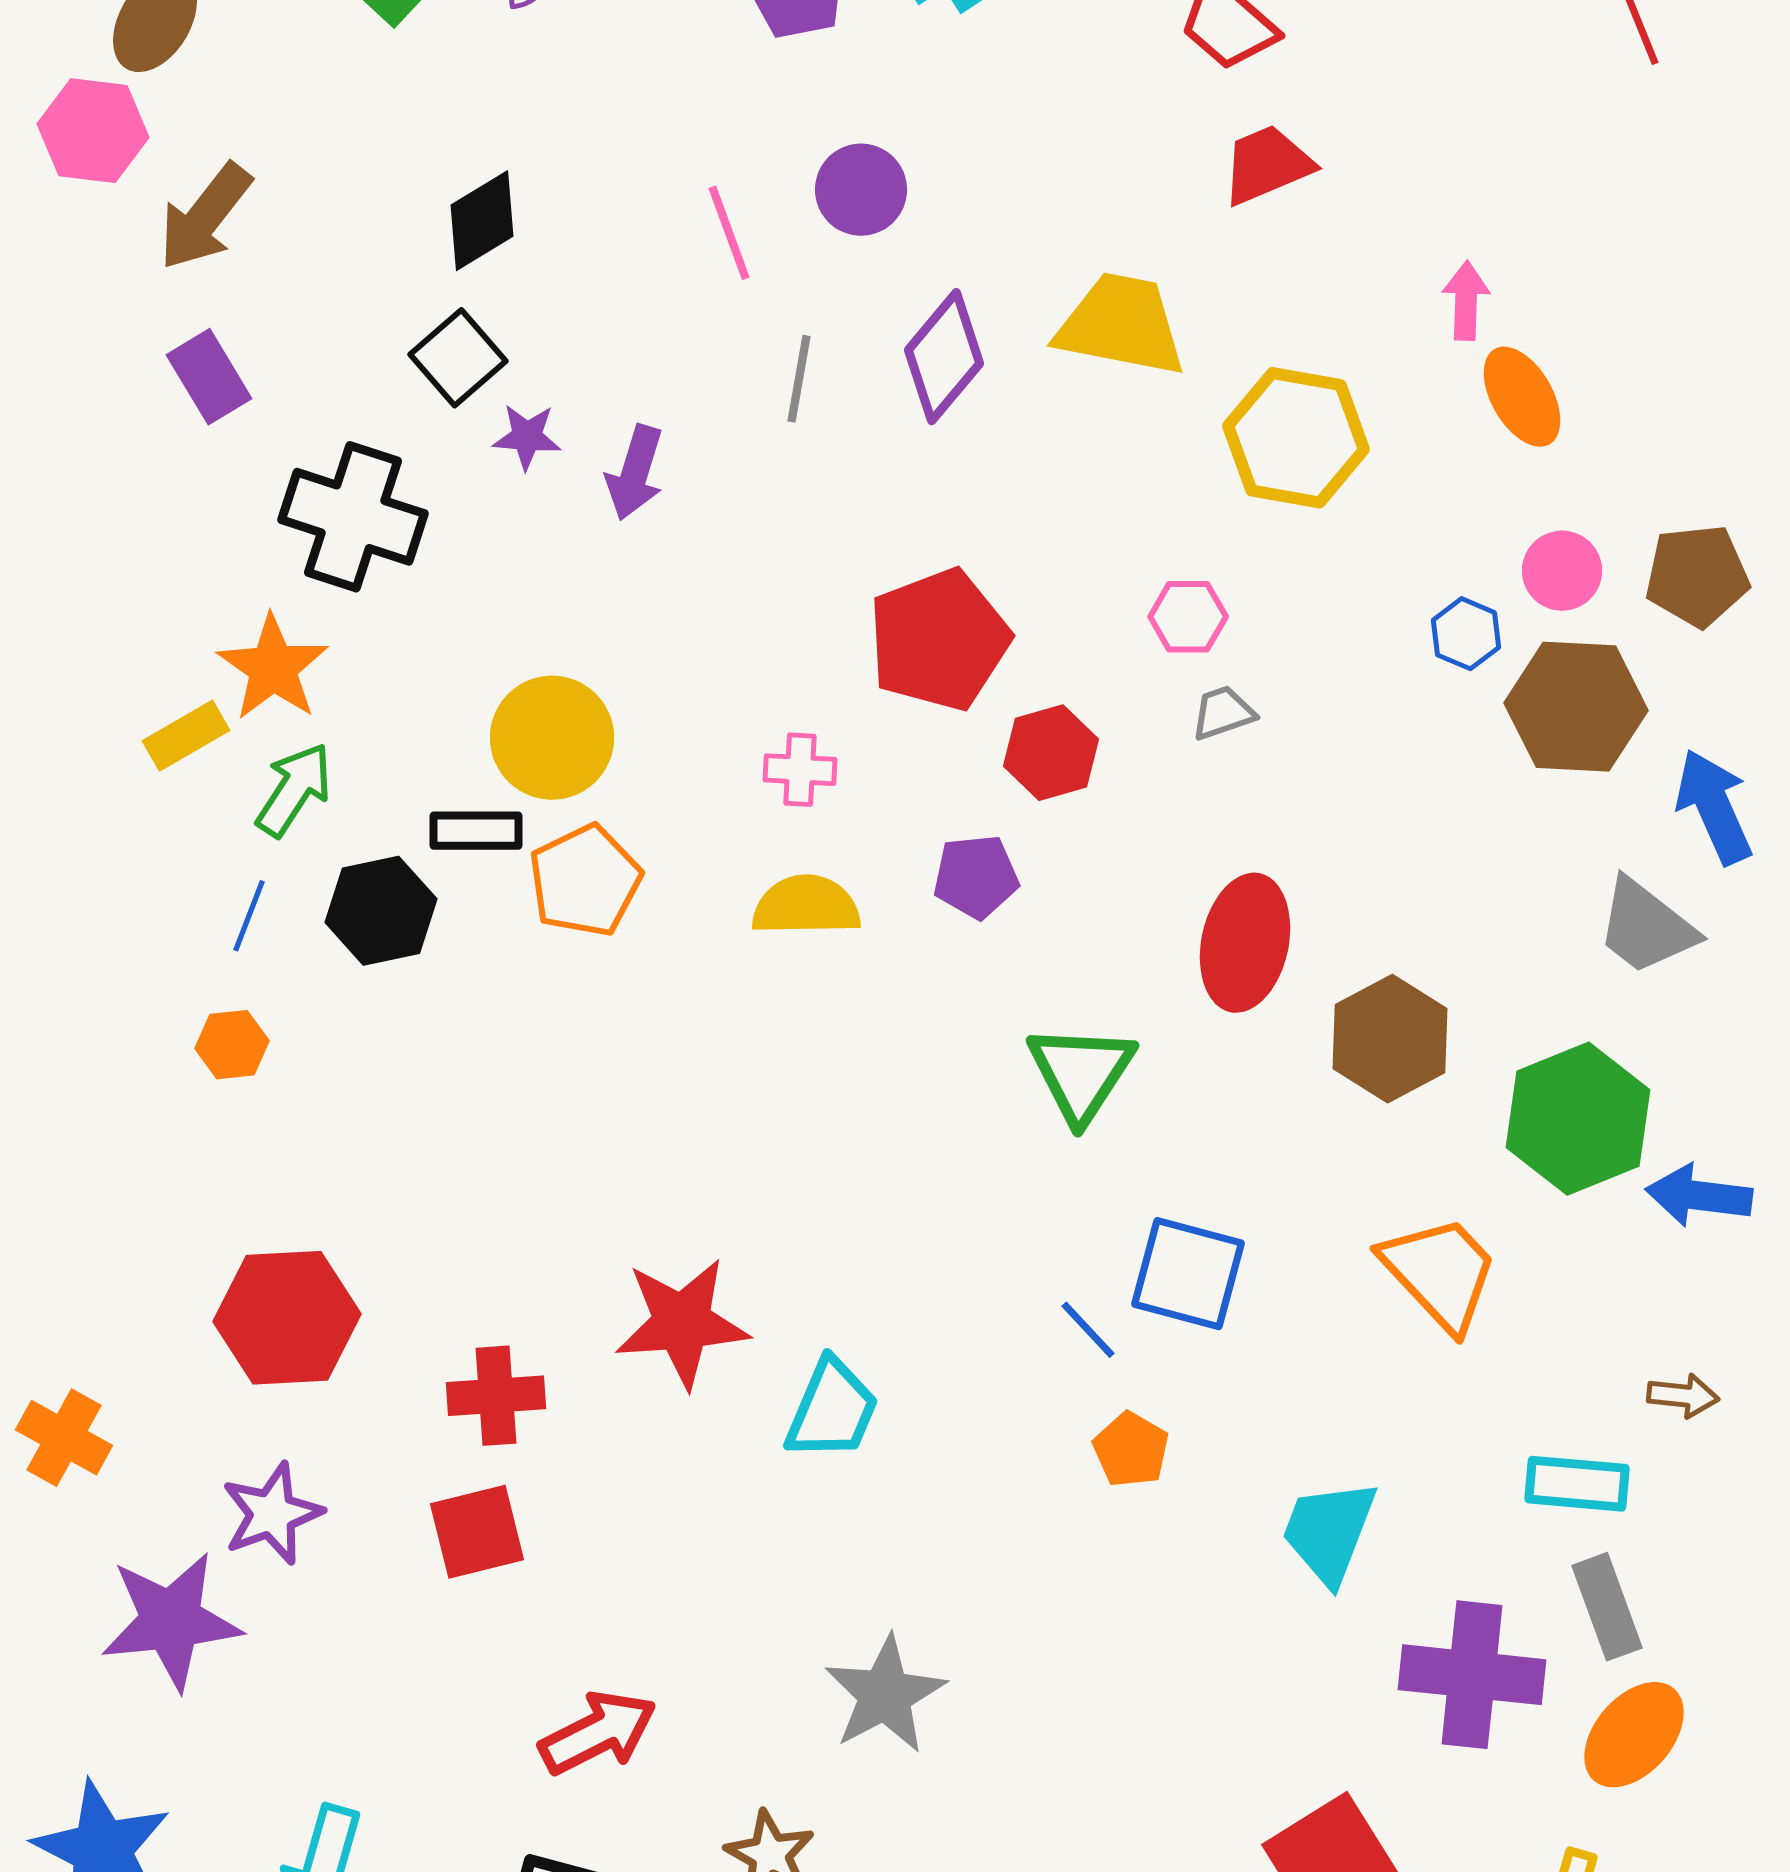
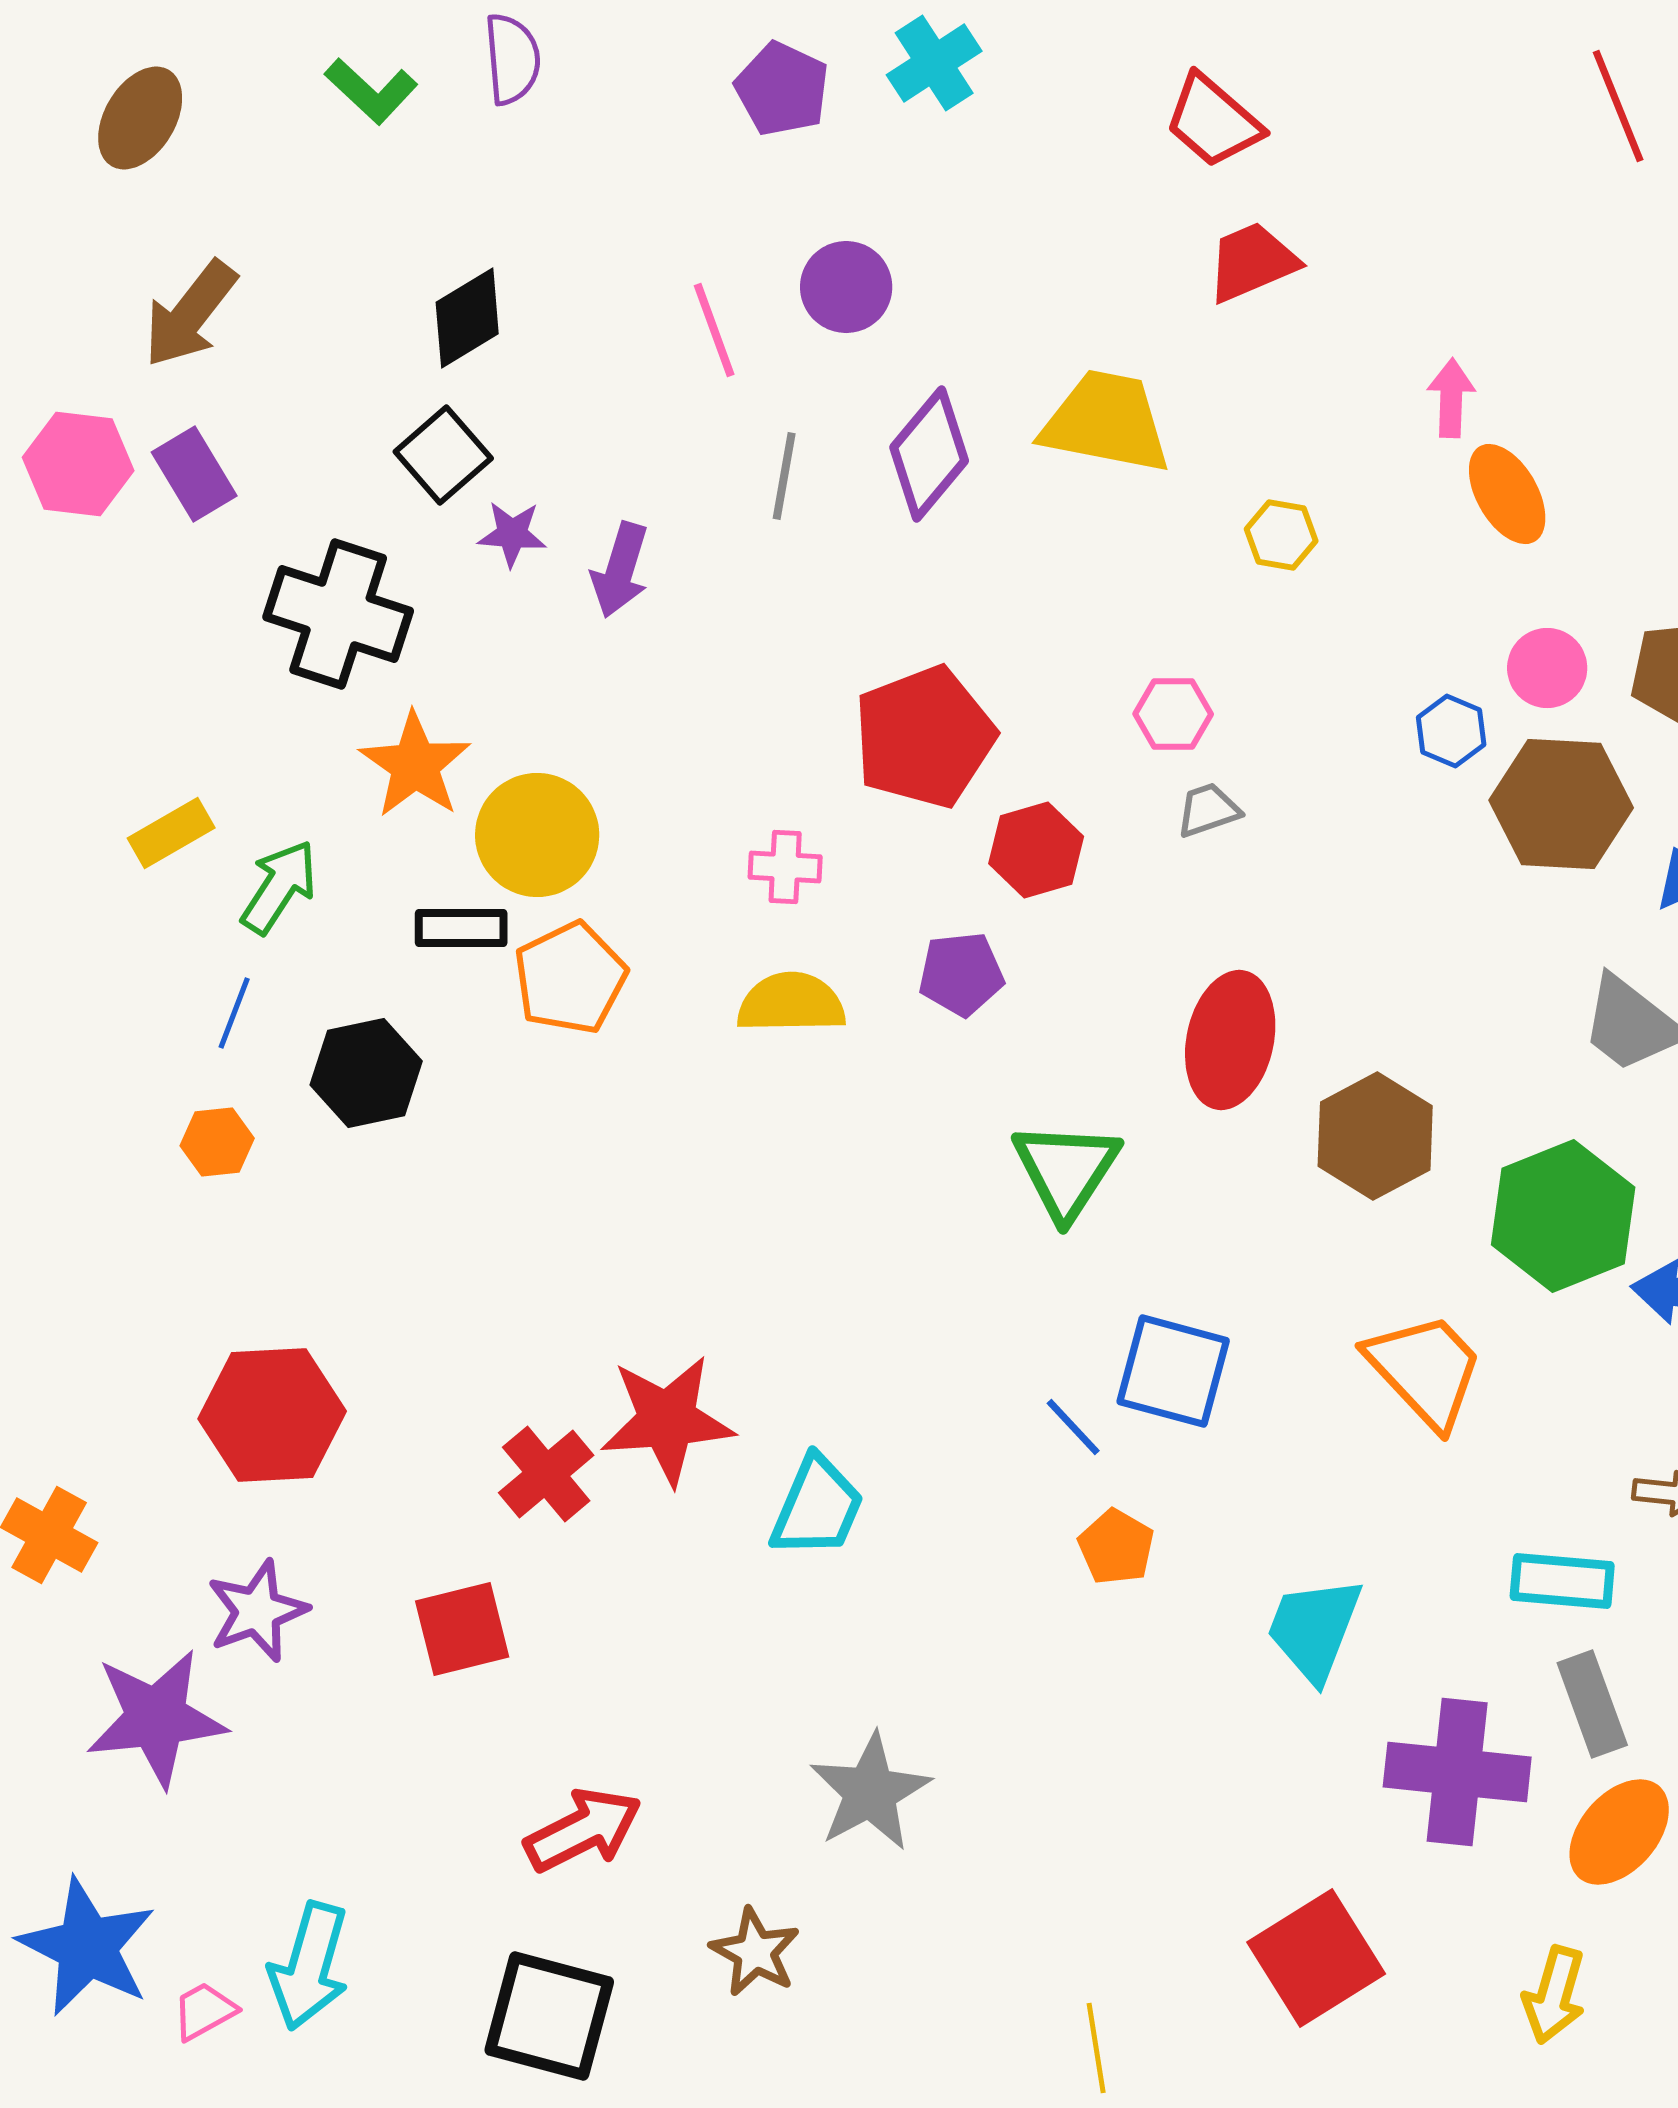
pink hexagon: (93, 131) -> (78, 464), moved
yellow hexagon: (1296, 438) -> (1281, 535), size x0.5
orange star: (273, 668) -> (415, 765), moved
black hexagon: (381, 911) -> (366, 1073), moved
red cross: (496, 1396) -> (546, 1474), moved, turned -36

